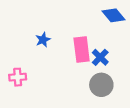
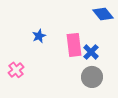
pink cross: (18, 77) -> (16, 70), turned -35

